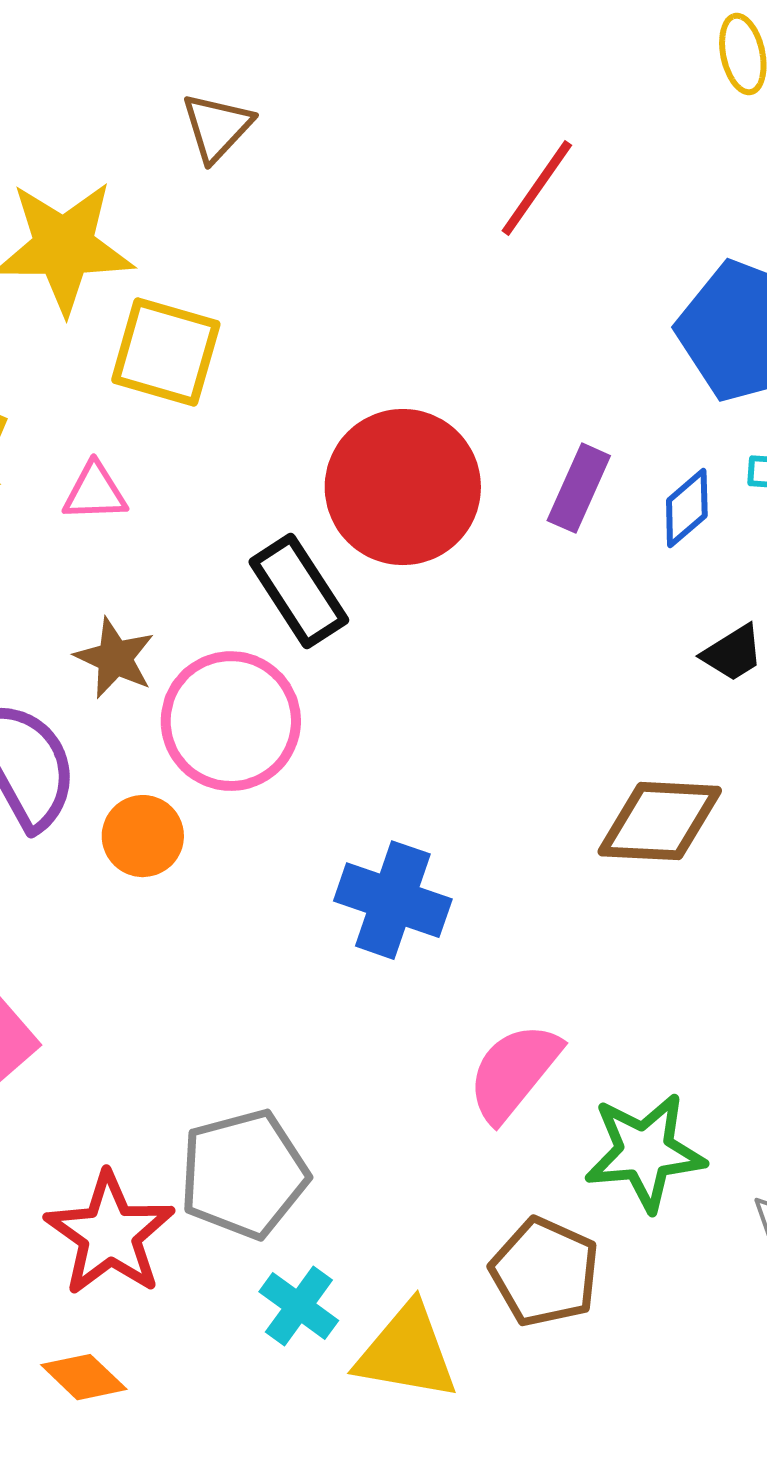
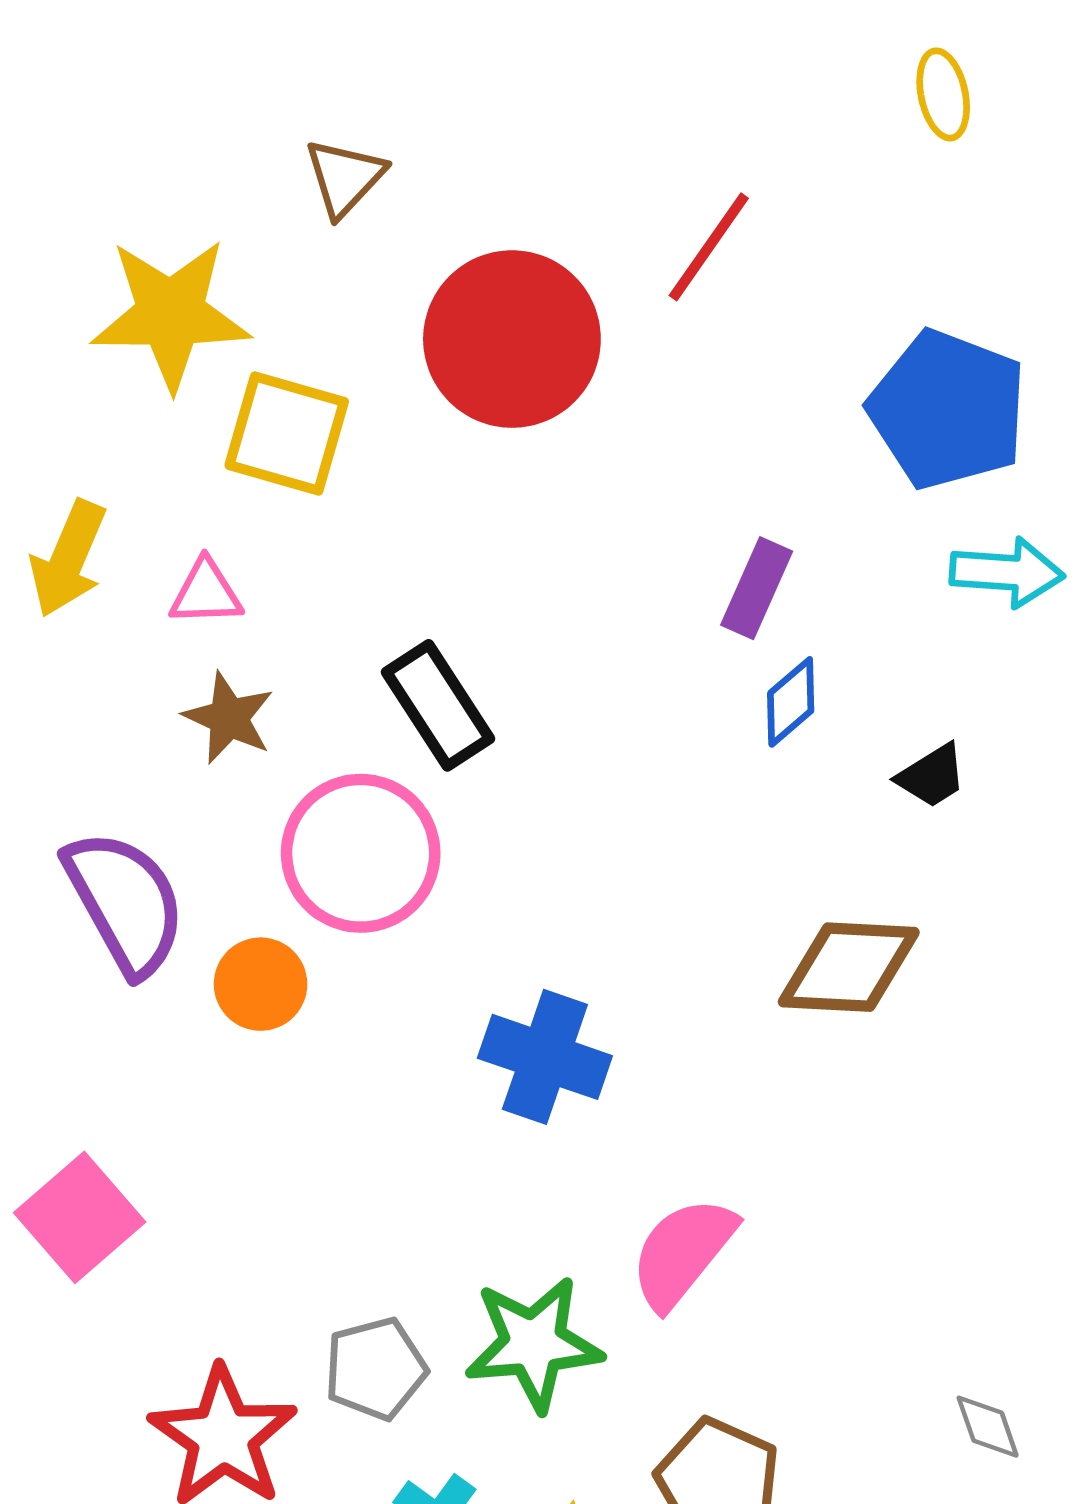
red circle: (403, 487) -> (512, 339), moved
blue diamond: (687, 508) -> (791, 702), moved
brown star: (115, 658) -> (229, 718), moved
green star: (645, 1152) -> (534, 1344), moved
gray pentagon: (244, 1174) -> (375, 1369), size x0.7

